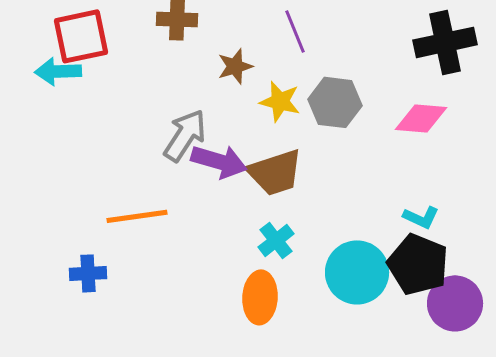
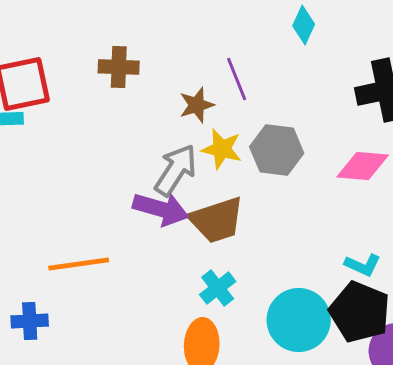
brown star: (235, 66) -> (197, 105), moved
gray arrow: (185, 135) -> (176, 170), moved

